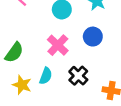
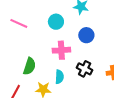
pink cross: (58, 45) -> (61, 50), turned -30

